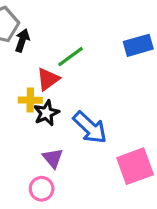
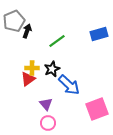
red triangle: (48, 79) -> (28, 79), moved
black star: (46, 113) -> (52, 69), moved
pink circle: (42, 189) -> (48, 123), moved

